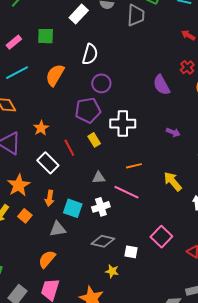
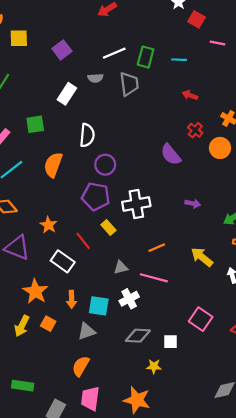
purple pentagon: (88, 110) -> (96, 196), turned 30

